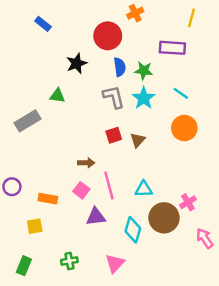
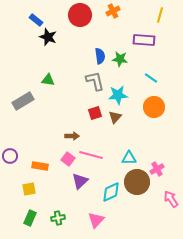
red circle: (108, 36) -> (80, 15), moved
black star: (77, 63) -> (48, 37), moved, turned -30
cyan star: (144, 98) -> (118, 95), moved, turned 30
pink line: (109, 186) -> (91, 155), turned -60
cyan triangle: (144, 189) -> (129, 158), moved
purple triangle: (96, 217) -> (80, 181), turned -36
cyan diamond: (133, 230) -> (111, 192), turned 50
green rectangle: (24, 266) -> (30, 218), moved

